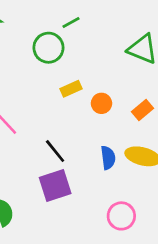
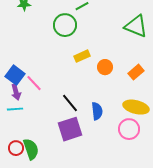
blue semicircle: (108, 158) -> (97, 111), moved
pink circle: (121, 216) -> (129, 129), moved

